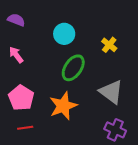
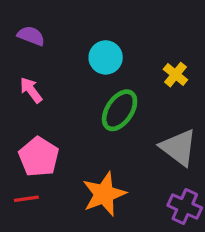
orange star: (63, 106) -> (104, 194), moved
red line: (25, 128) -> (26, 199), moved

